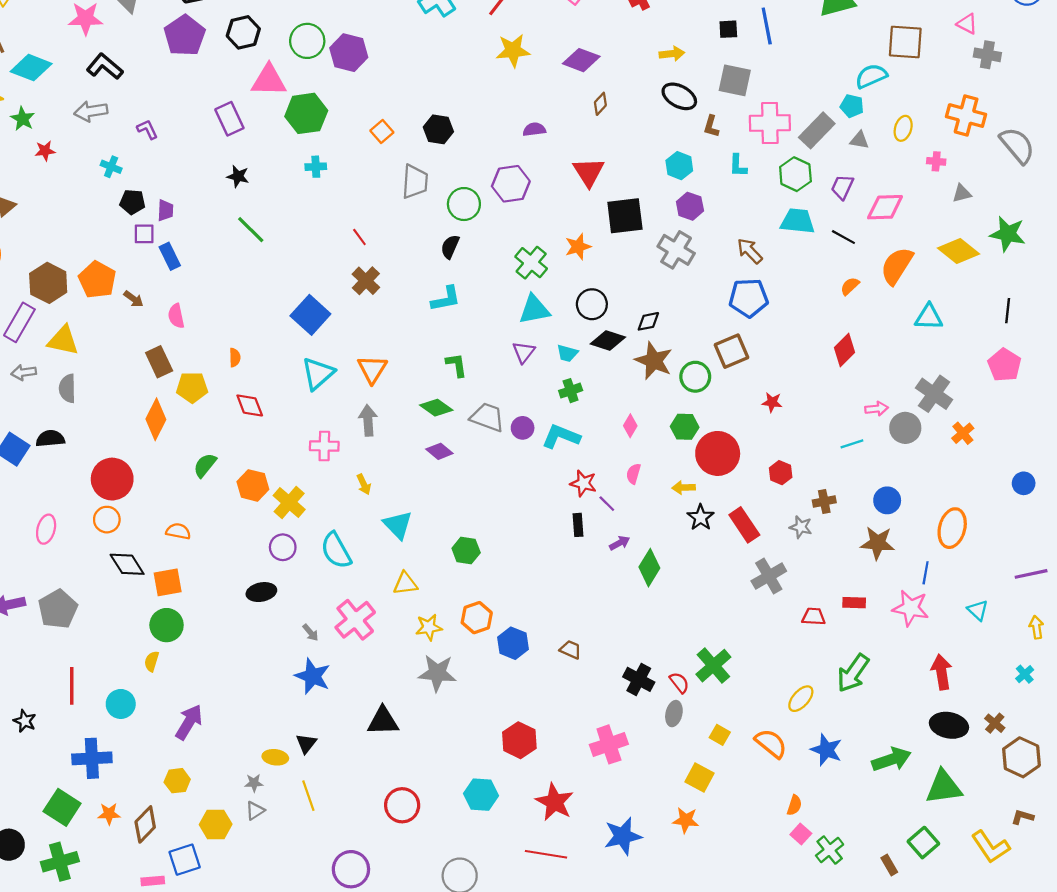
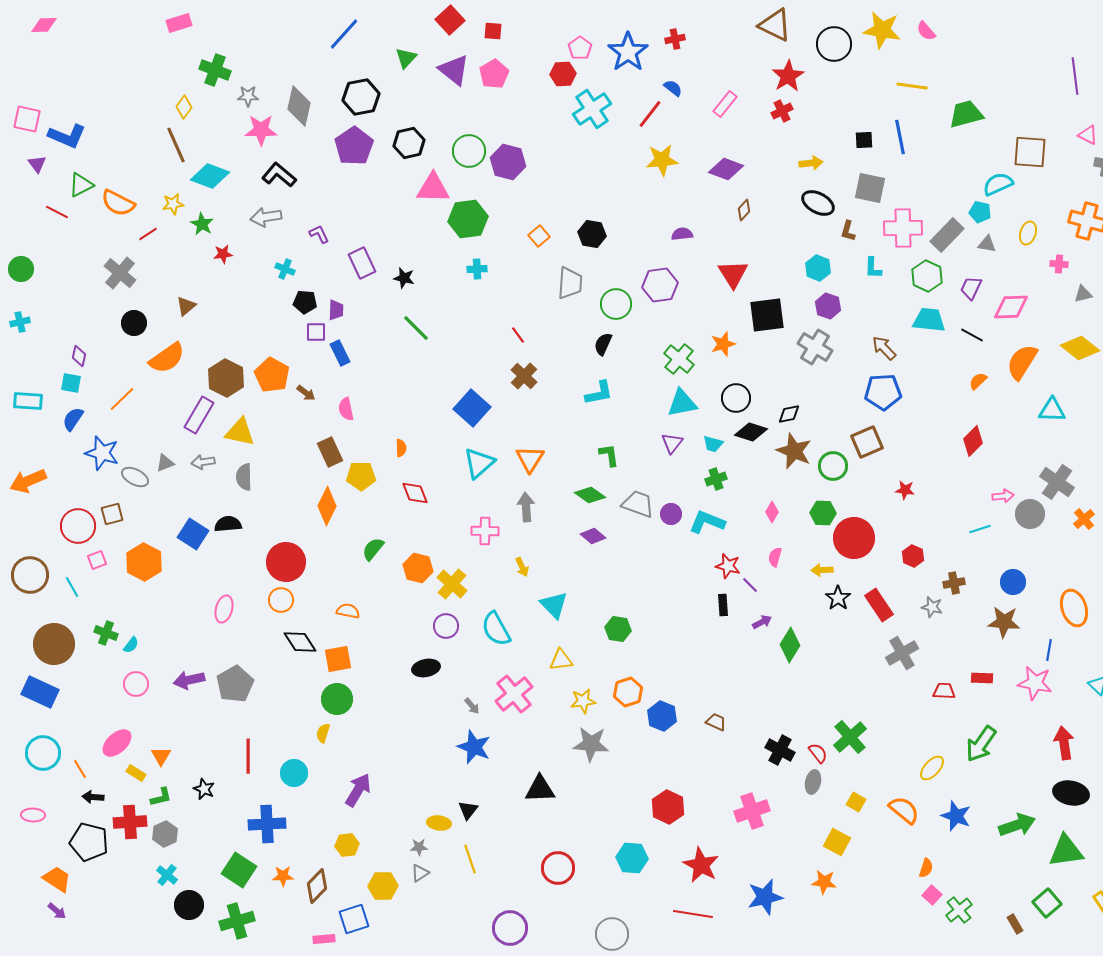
purple rectangle: (229, 119) -> (362, 263), moved
orange ellipse: (952, 528) -> (1074, 608), turned -33

